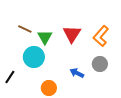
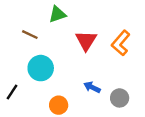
green triangle: (45, 37) -> (57, 14), moved, turned 42
gray circle: (100, 64) -> (120, 98), moved

